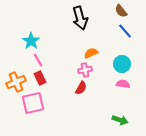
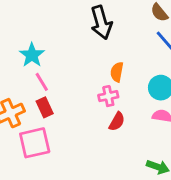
orange semicircle: (91, 53) -> (117, 72), turned -56
red semicircle: (81, 88) -> (117, 122), moved

